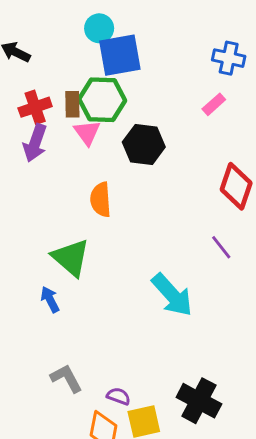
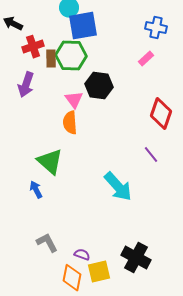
red cross: (35, 107) -> (33, 47), moved
pink triangle: (87, 133) -> (74, 100), moved

